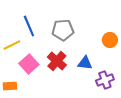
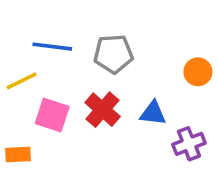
blue line: (29, 26) -> (52, 47), turned -60
pink square: (29, 64) -> (52, 115), turned -30

